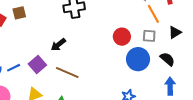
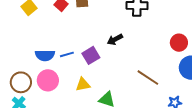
brown line: (67, 73) -> (148, 78), moved

